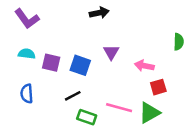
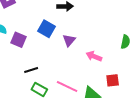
blue square: (80, 65) -> (46, 29), moved
red square: (158, 87) -> (113, 80), moved

